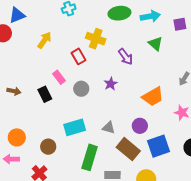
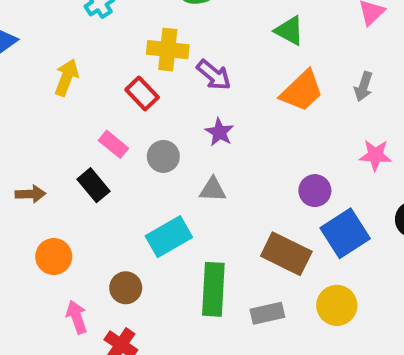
purple arrow: (126, 57) -> (214, 75), moved
orange trapezoid: (153, 97) -> (302, 91), moved
purple circle: (140, 126) -> (315, 191), moved
gray triangle: (109, 128) -> (213, 190), moved
orange circle: (17, 137) -> (54, 257), moved
pink arrow: (11, 159) -> (77, 317), moved, turned 84

